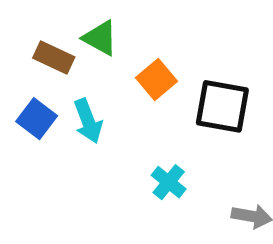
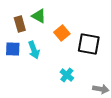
brown rectangle: (54, 57) -> (20, 24), turned 49
blue square: (37, 119) -> (13, 49), turned -35

